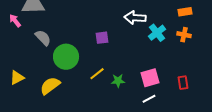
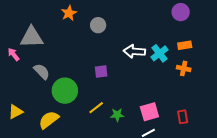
cyan cross: (157, 33) -> (159, 53), moved

